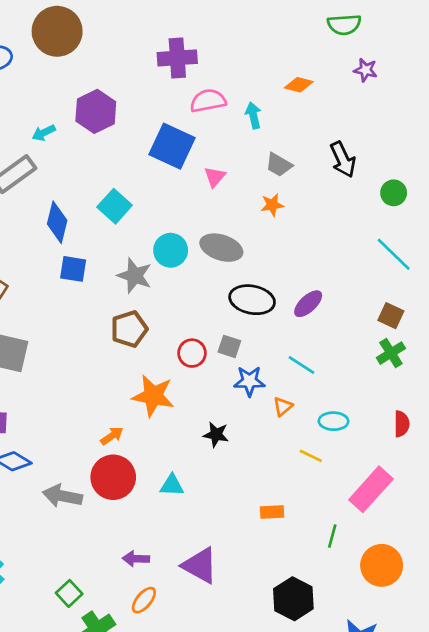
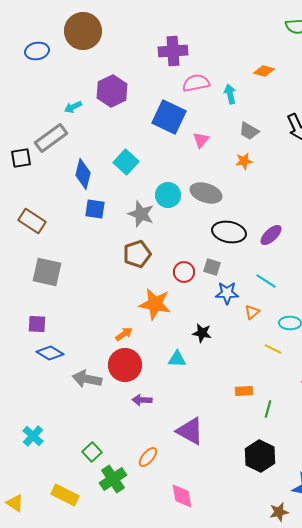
cyan triangle: (172, 485) -> (177, 359), moved
green line: (332, 536) -> (268, 409), moved
purple arrow: (136, 559) -> (142, 400), moved

